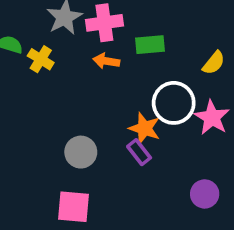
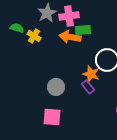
green rectangle: (150, 45) -> (83, 30), moved
orange arrow: (106, 61) -> (70, 37), size x1.5

